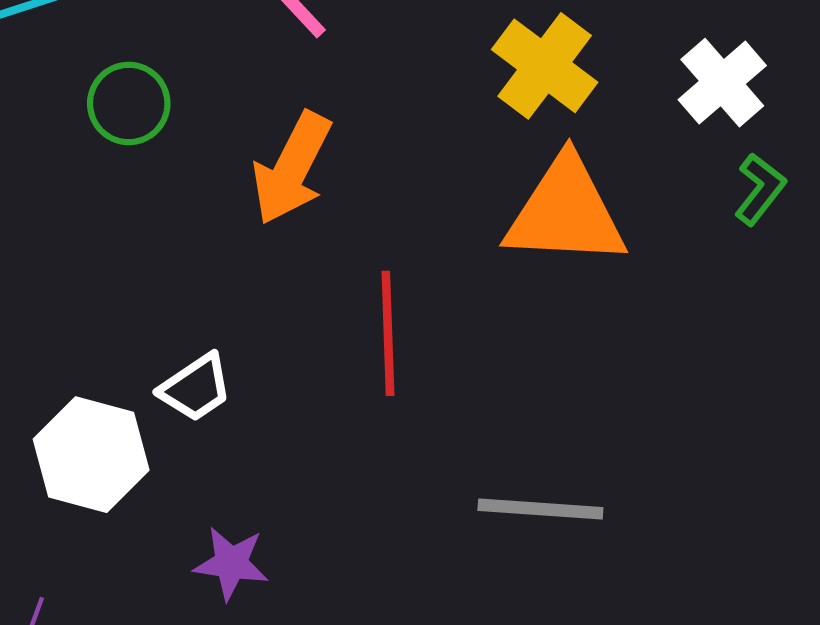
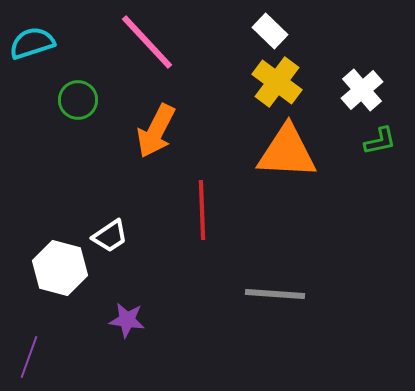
green L-shape: (760, 189) -> (380, 141), turned 40

